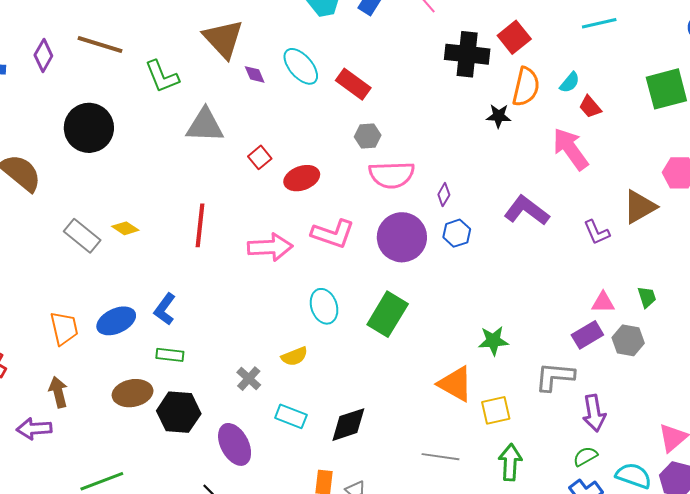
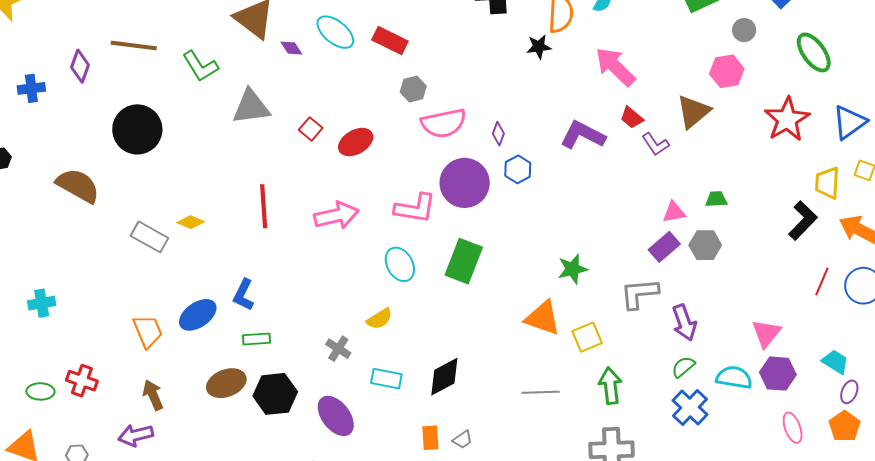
red trapezoid: (590, 107) -> (632, 118), moved
pink L-shape: (333, 234) -> (415, 208), moved
green trapezoid: (647, 297) -> (716, 199), turned -65

